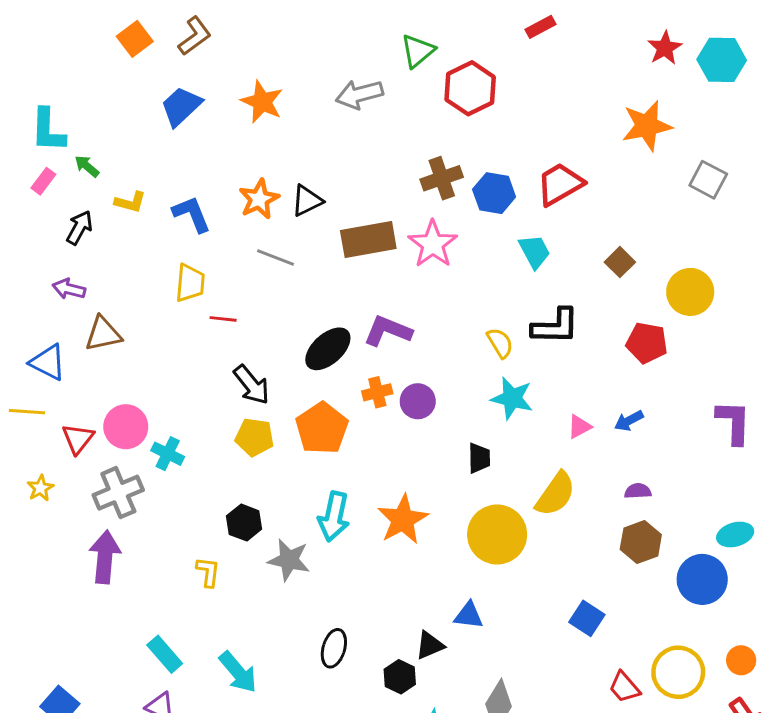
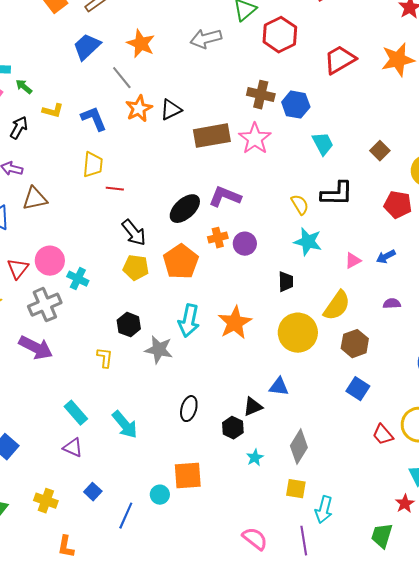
brown cross: (442, 178) -> (261, 95), turned 32
red trapezoid: (560, 184) -> (340, 60), moved
gray line: (275, 258) -> (122, 78), moved, turned 30
brown hexagon: (641, 542) -> (355, 344), moved
purple arrow: (105, 557) -> (36, 348), turned 112

